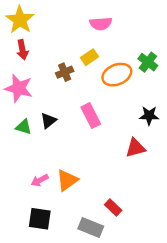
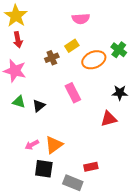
black triangle: (48, 121) -> (39, 106), moved
red rectangle: (113, 208) -> (91, 167), turned -56
black square: (40, 219) -> (44, 169), moved

